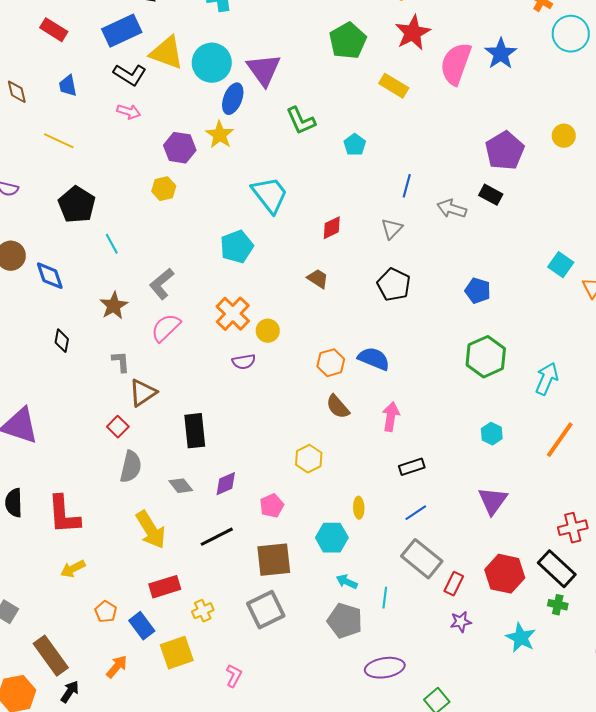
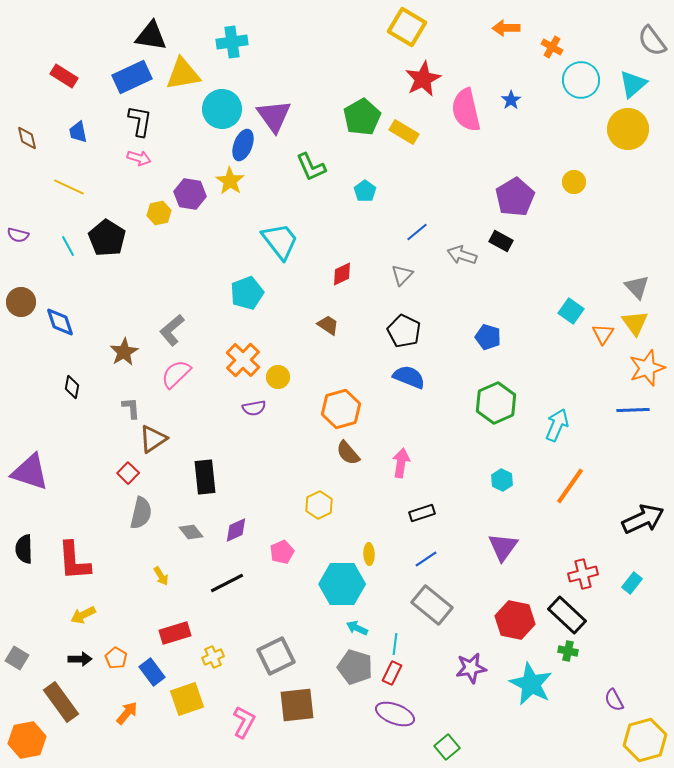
green pentagon: (348, 41) -> (362, 117), moved
yellow triangle: (167, 53) -> (183, 74), moved, turned -30
blue star: (501, 54) -> (511, 100), size x0.6
pink semicircle: (456, 64) -> (466, 110), turned -33
black L-shape: (130, 75) -> (140, 121), turned -112
blue line: (407, 186) -> (417, 232), turned 35
yellow hexagon: (164, 189) -> (159, 213), moved
black pentagon: (77, 205) -> (107, 238), moved
cyan line: (112, 244) -> (68, 246), moved
blue semicircle: (374, 359) -> (409, 377), moved
orange hexagon: (331, 363) -> (341, 409), size x1.4
yellow arrow: (151, 530) -> (161, 576), size x0.5
cyan hexagon: (332, 538) -> (342, 584), size x1.4
brown square: (274, 560) -> (297, 705), moved
red rectangle: (454, 584) -> (392, 673), moved
purple star: (461, 622) -> (471, 668), size x1.4
cyan star: (521, 638) -> (531, 684), size x1.4
purple ellipse: (385, 668) -> (395, 714), turned 30
pink L-shape: (234, 676) -> (244, 722), size x1.4
black arrow: (70, 692) -> (80, 659), moved, turned 55

